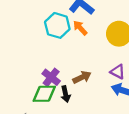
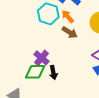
brown arrow: (82, 77) -> (70, 32), moved, turned 56

